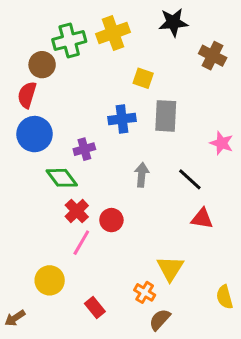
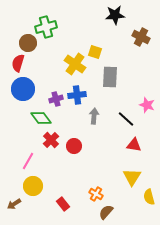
yellow cross: (113, 33) -> (75, 64), moved, turned -35
blue cross: (122, 119) -> (77, 95), moved
pink star: (222, 143) -> (147, 105), moved
pink line: (81, 243) -> (28, 161), moved
yellow triangle: (170, 268) -> (132, 177), moved
brown arrow: (15, 318) -> (14, 204), moved

